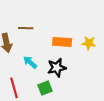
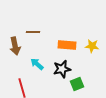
green square: (45, 88) -> (77, 84), moved

